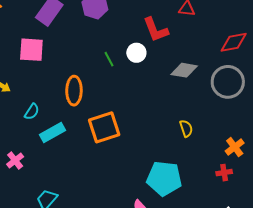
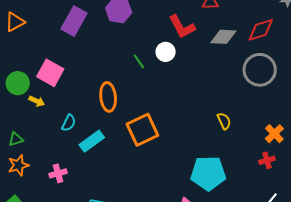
pink square: (31, 50) -> (50, 73), moved, turned 32
gray diamond: (184, 70) -> (223, 37), moved
pink cross: (15, 160) -> (58, 173), turned 30

